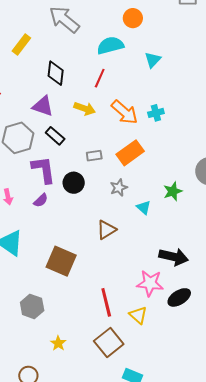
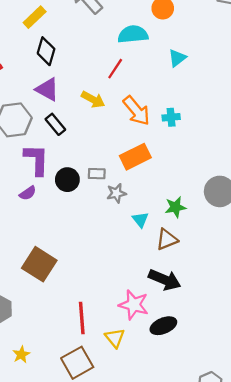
black diamond: (56, 73) -> (46, 51), moved
gray rectangle: (94, 156) -> (97, 174), moved
brown triangle: (106, 230) -> (167, 239), moved

